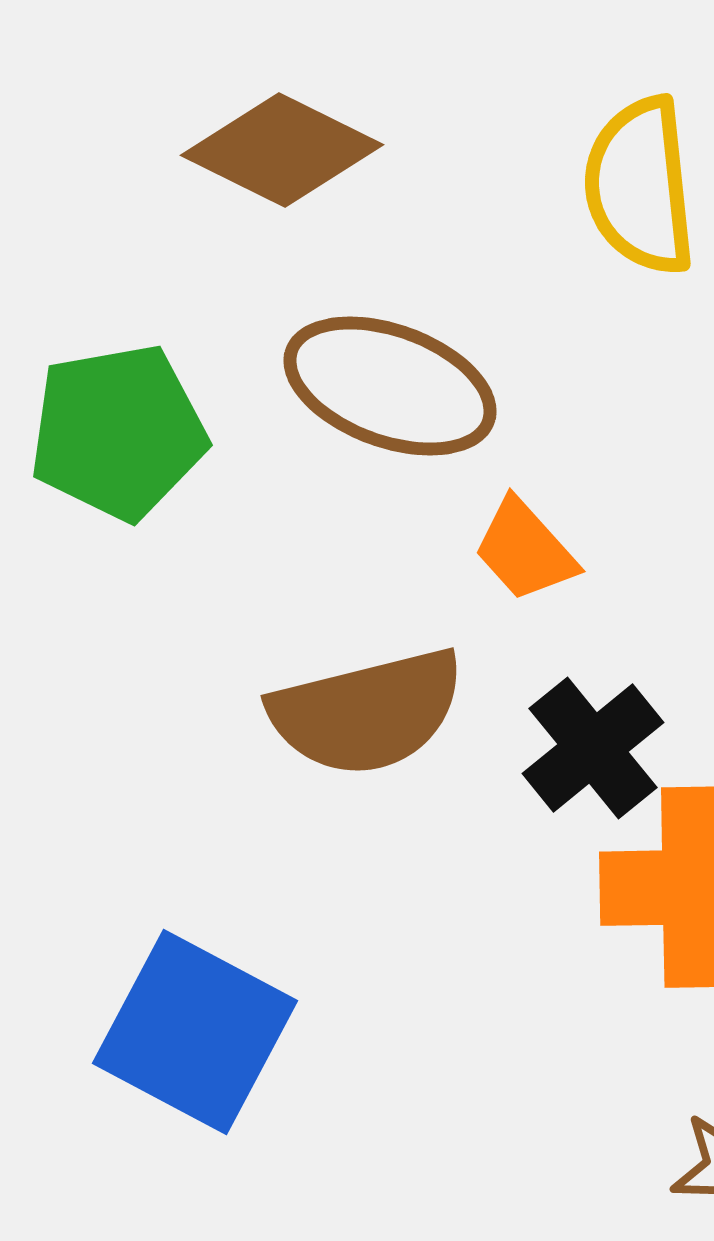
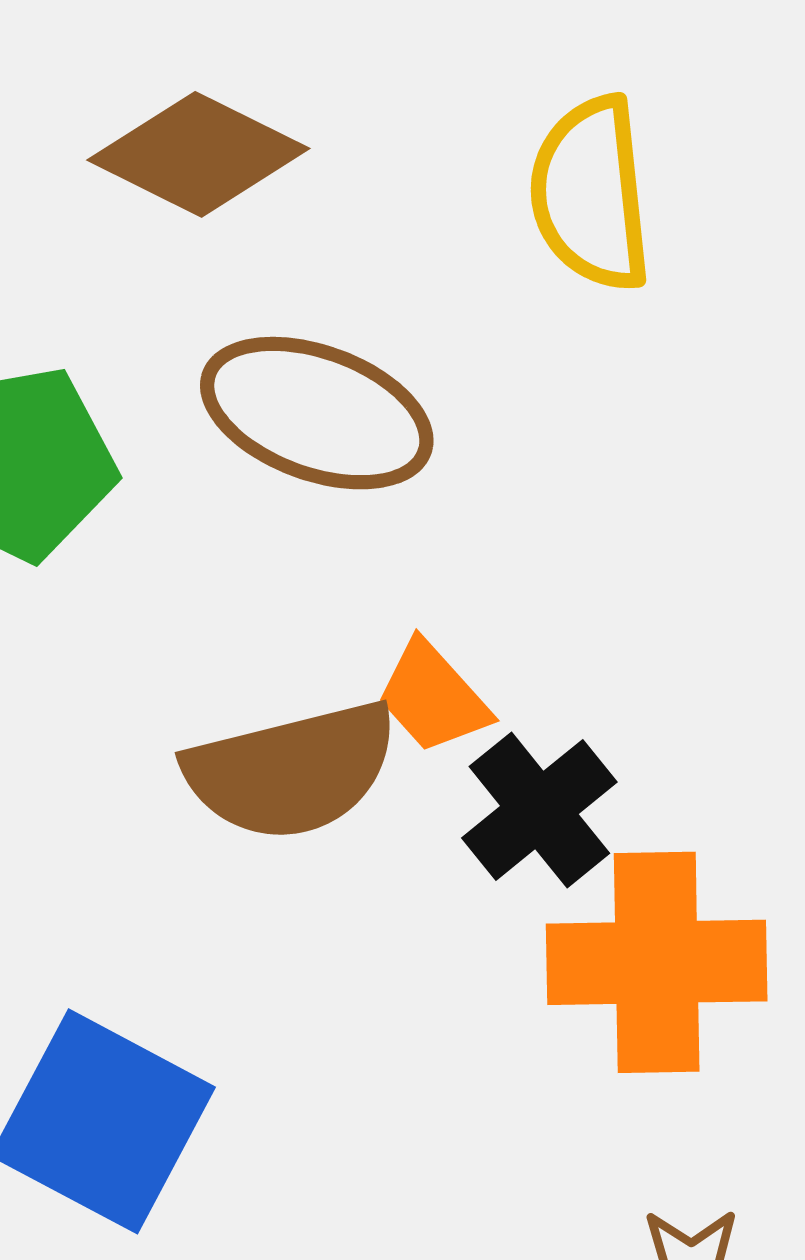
orange trapezoid: (525, 550) -> (433, 697), moved

